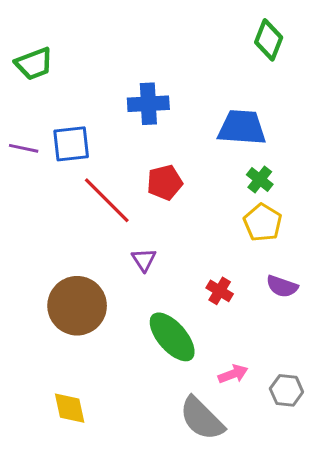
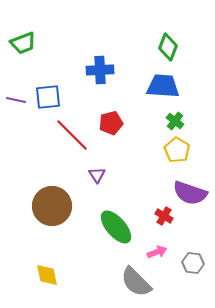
green diamond: (269, 40) -> (168, 47), moved
purple semicircle: (282, 286) -> (190, 193), size x1.6
red cross: (220, 291) -> (164, 216), moved

